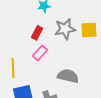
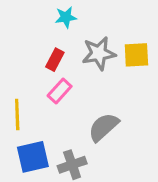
gray semicircle: (68, 76) -> (103, 127), turned -55

